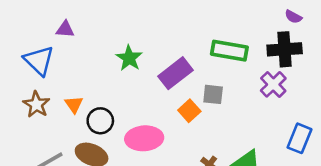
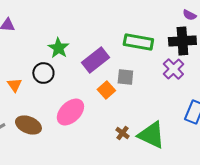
black circle: (100, 121) -> (43, 73), moved
pink ellipse: (144, 138) -> (70, 112), turned -40

